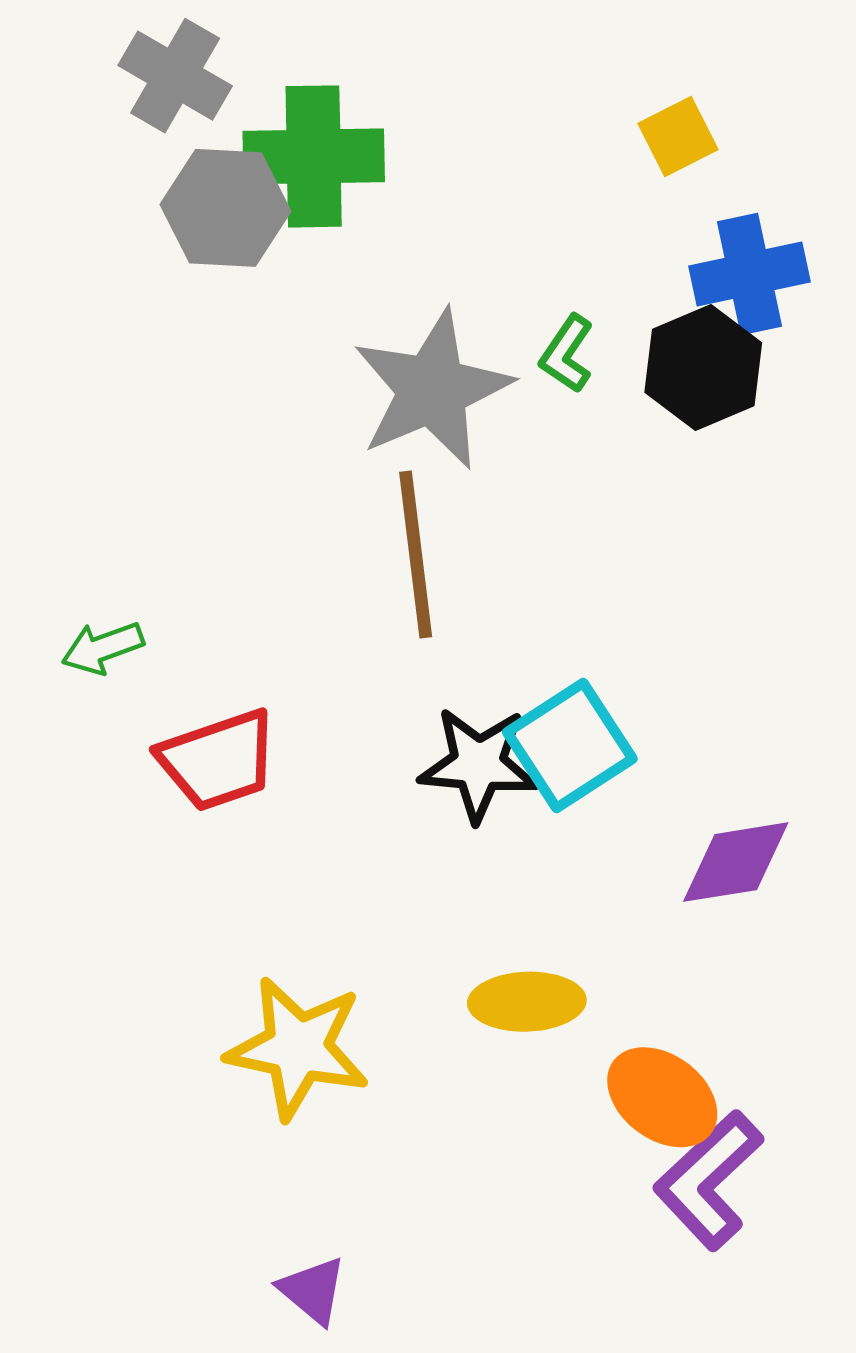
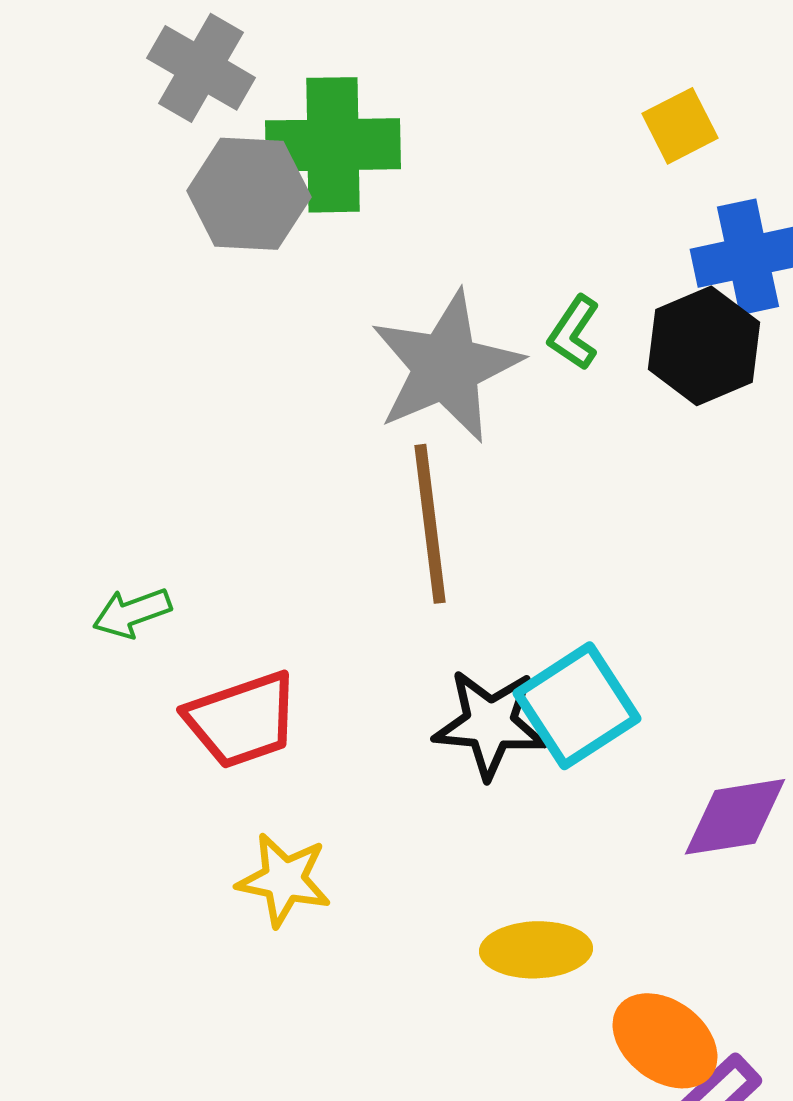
yellow star: (298, 1048) -> (284, 880), moved, size x0.7

